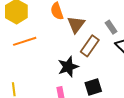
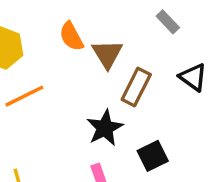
gray rectangle: (111, 27) -> (168, 22), moved

